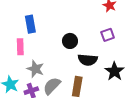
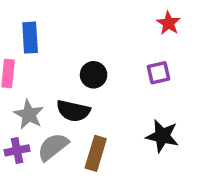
black semicircle: (88, 60) -> (73, 111), moved
black star: (114, 71) -> (162, 136), turned -30

